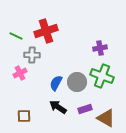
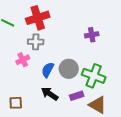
gray cross: (32, 55) -> (36, 42), moved
pink cross: (20, 73) -> (23, 60), moved
green cross: (102, 76) -> (94, 76), moved

